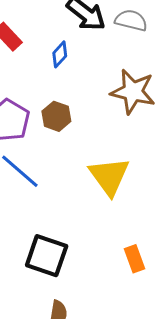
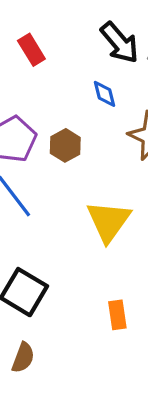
blue diamond: (60, 54) -> (104, 94), moved, turned -68

